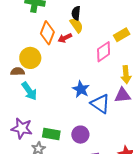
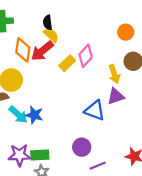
yellow rectangle: (122, 35) -> (67, 63), moved
red arrow: (65, 38) -> (42, 51), size x1.6
blue star: (81, 89) -> (34, 115), moved
green rectangle: (51, 134) -> (40, 155), moved

